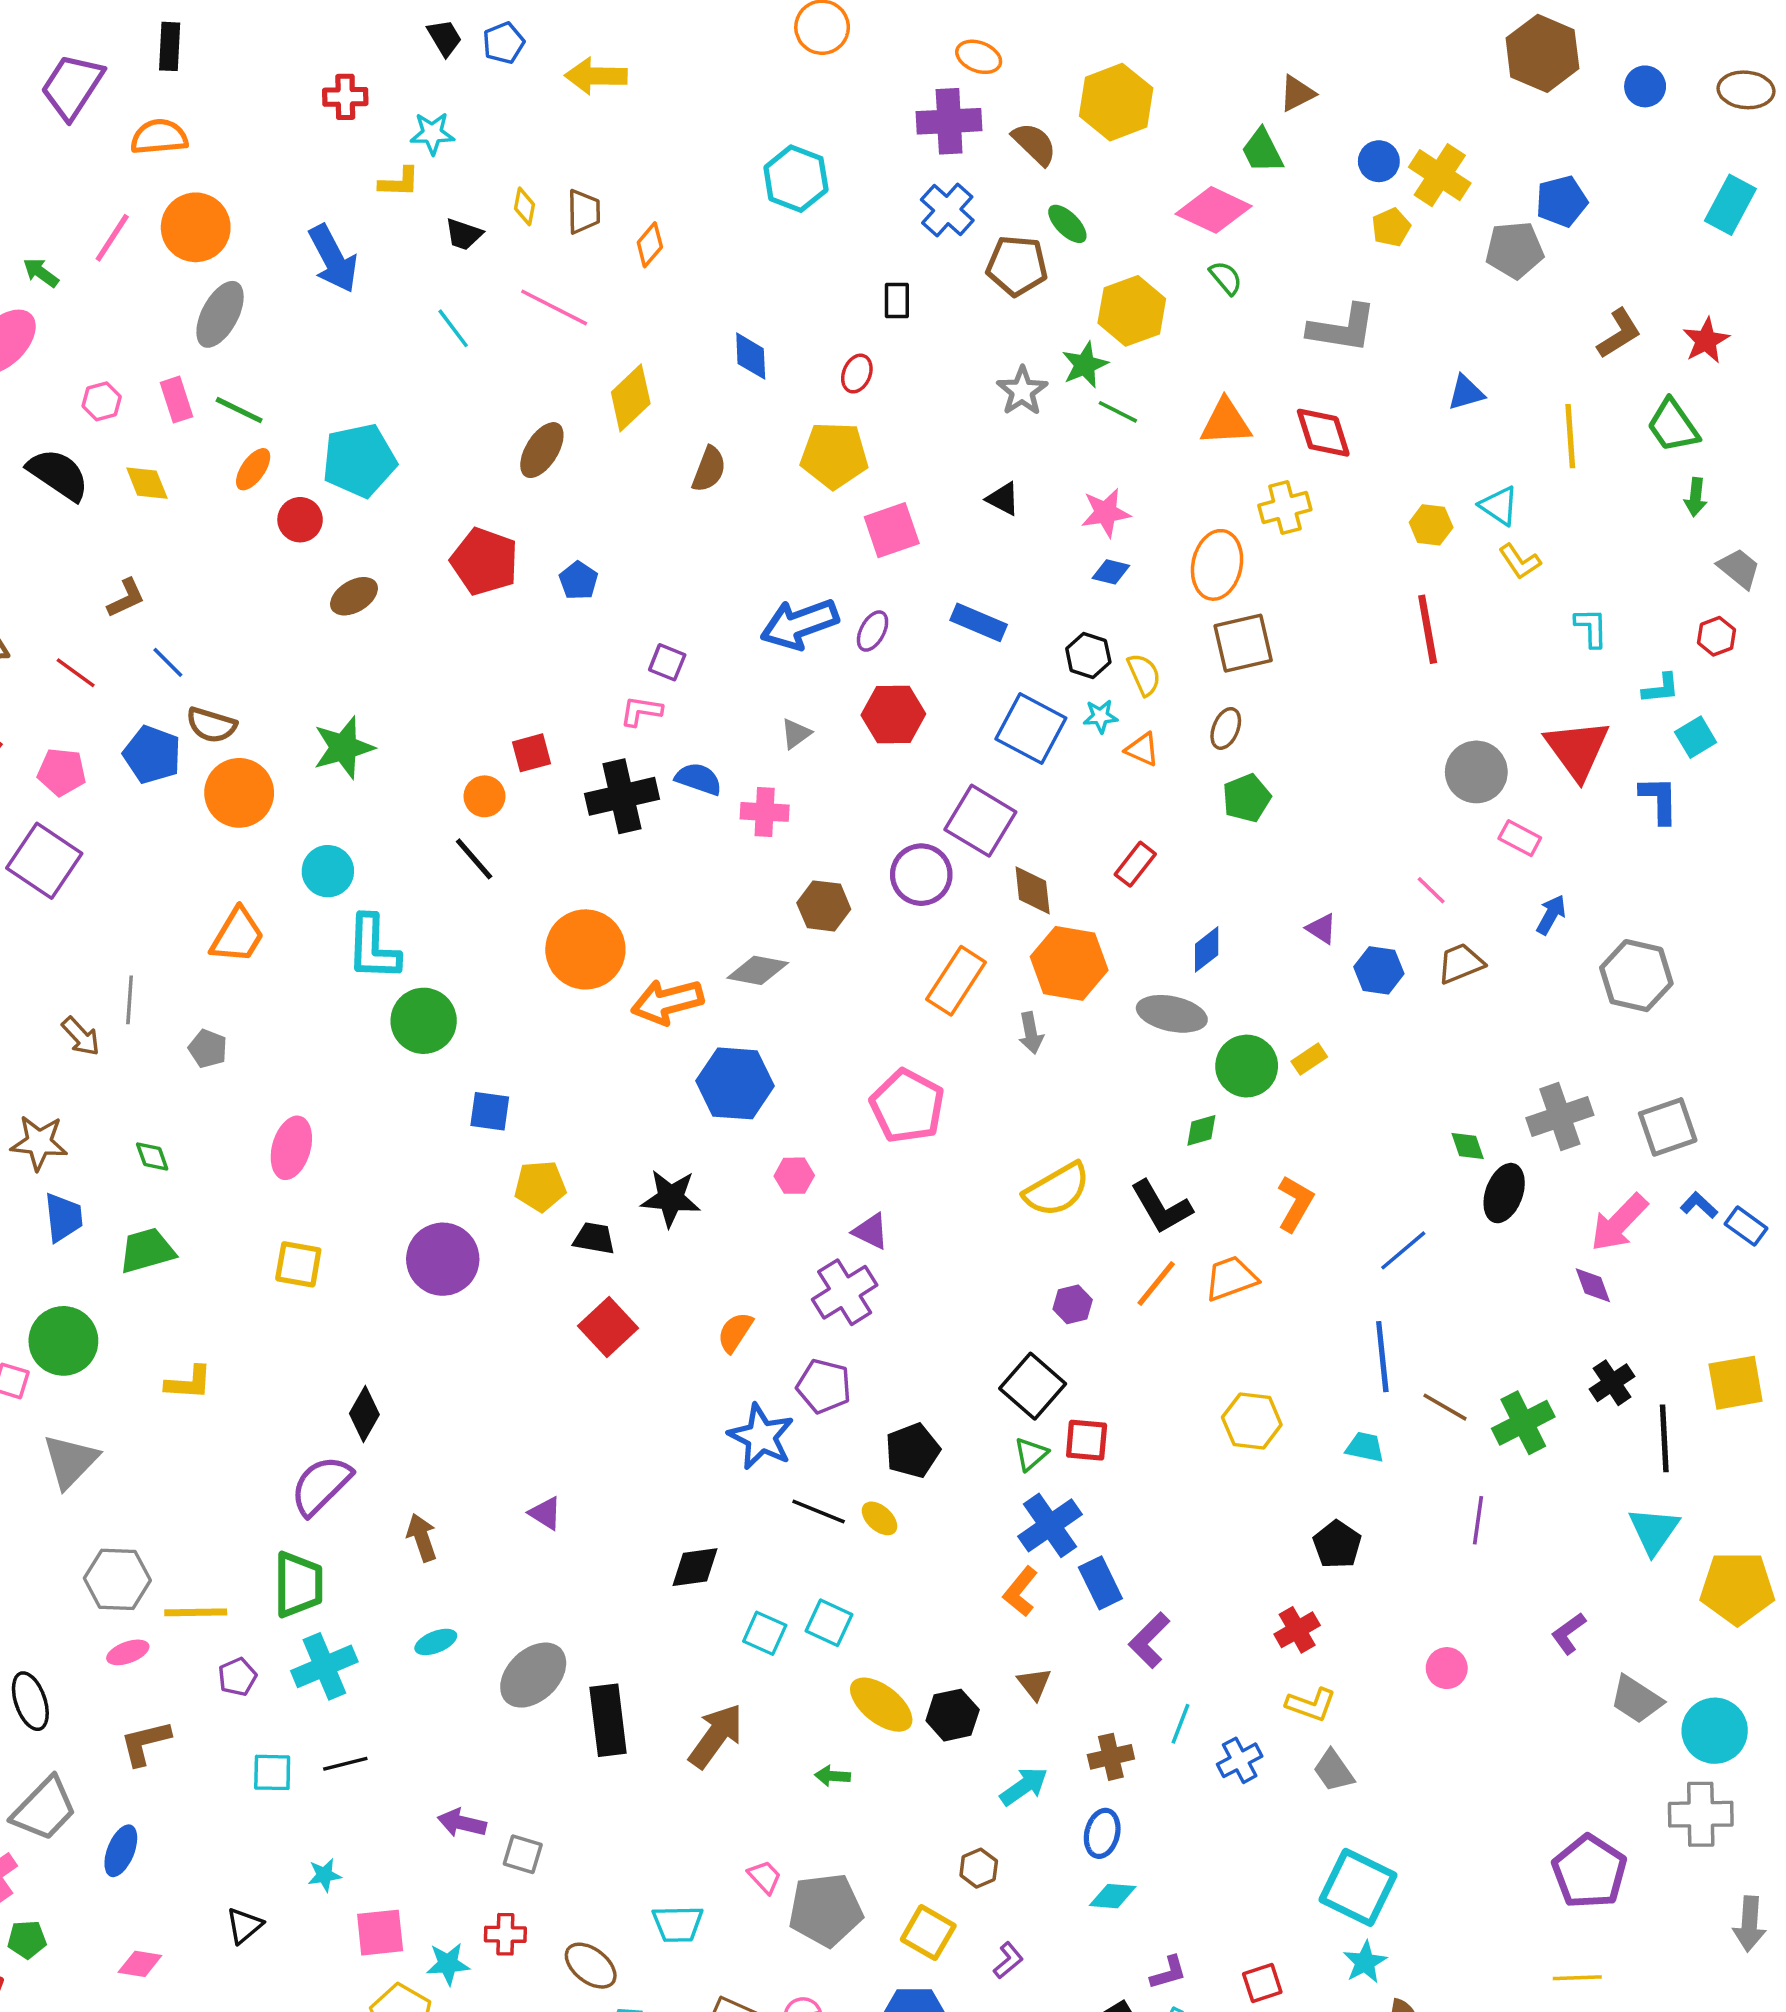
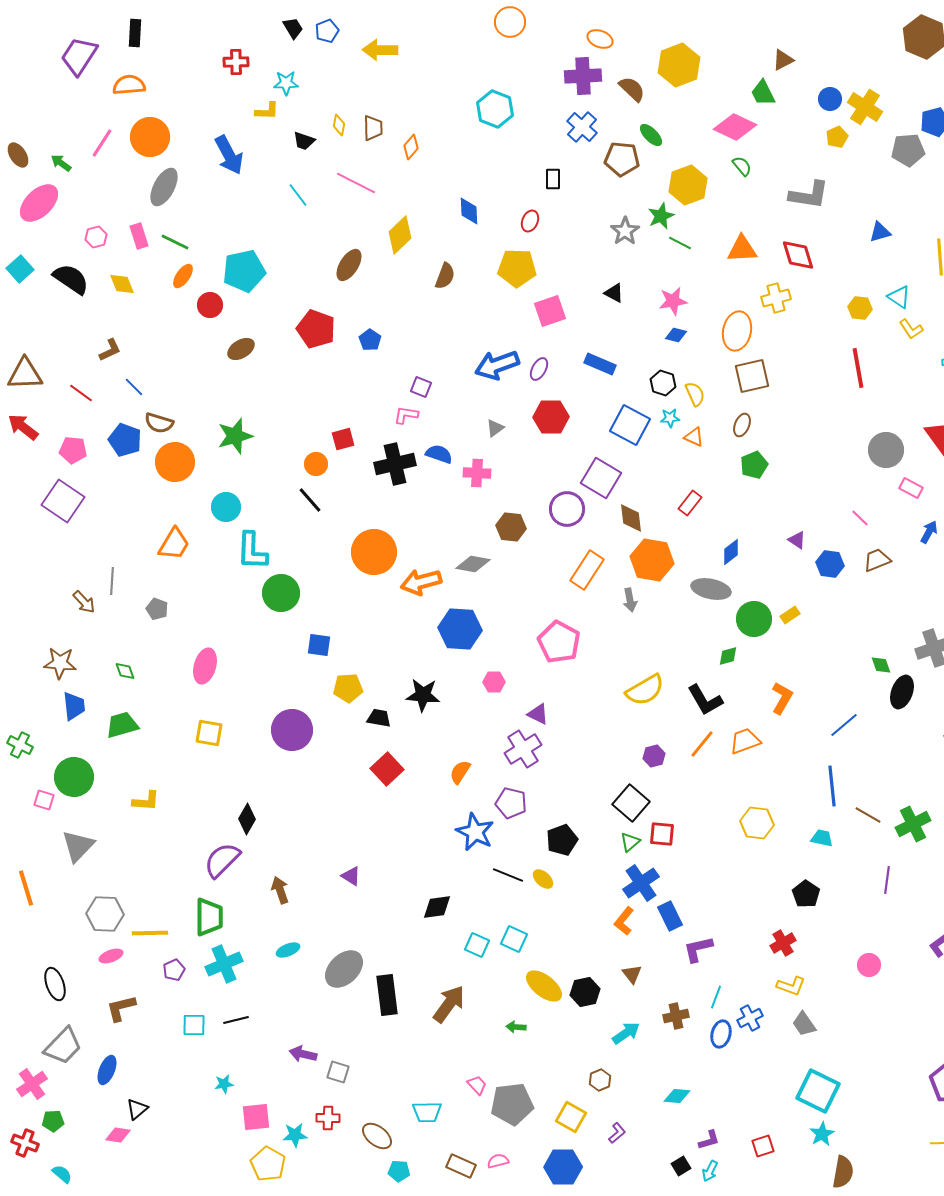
purple L-shape: (1149, 1640) -> (698, 949), turned 32
blue ellipse: (1102, 1833) -> (721, 1034), moved
black triangle: (244, 1926) -> (137, 1109), moved

